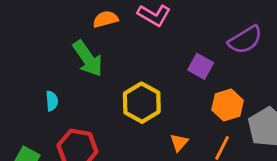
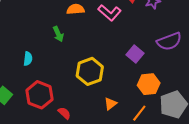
green arrow: (88, 59) -> (58, 34), size x0.6

